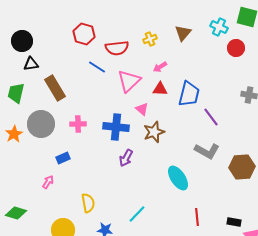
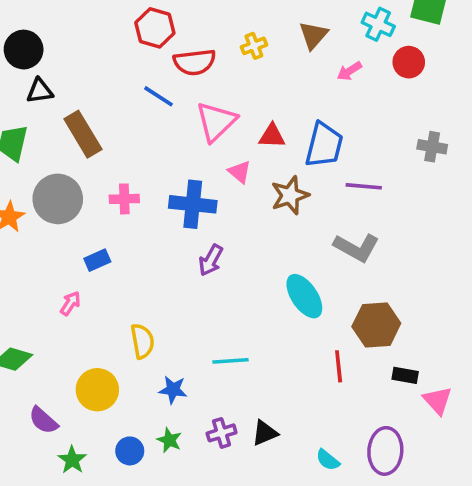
red hexagon: (84, 34) -> (155, 28), moved
pink arrow: (160, 67) -> (349, 71), moved
purple line: (211, 117) -> (364, 186), turned -48
brown star: (154, 132) -> (290, 195), moved
brown hexagon: (242, 167) -> (376, 325), moved
cyan line: (137, 214) -> (231, 361), turned 42

